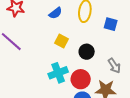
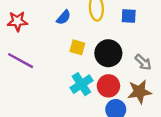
black circle: (87, 52) -> (108, 53), size x1.5

